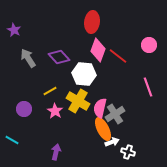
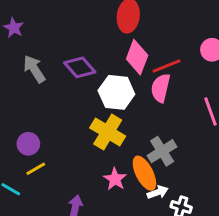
red line: (118, 56) -> (166, 66), turned -60
yellow line: (50, 91) -> (36, 169), moved
pink semicircle: (100, 108) -> (161, 88), moved
pink star: (55, 111) -> (115, 179), moved

